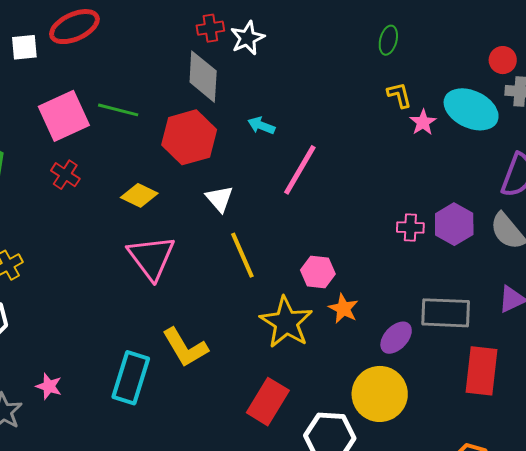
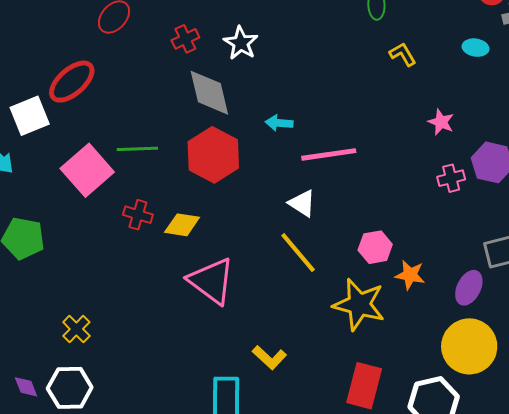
red cross: (210, 28) -> (185, 39), moved
white square: (24, 47) -> (30, 116), size x1.4
cyan ellipse: (471, 109) -> (476, 48), size x0.5
pink star: (423, 122) -> (441, 122), moved
pink line: (300, 170) -> (329, 154), turned 68
red cross: (65, 175) -> (138, 215), moved
white triangle: (219, 199) -> (302, 203), moved
yellow L-shape: (185, 348) -> (269, 358), size x0.7

